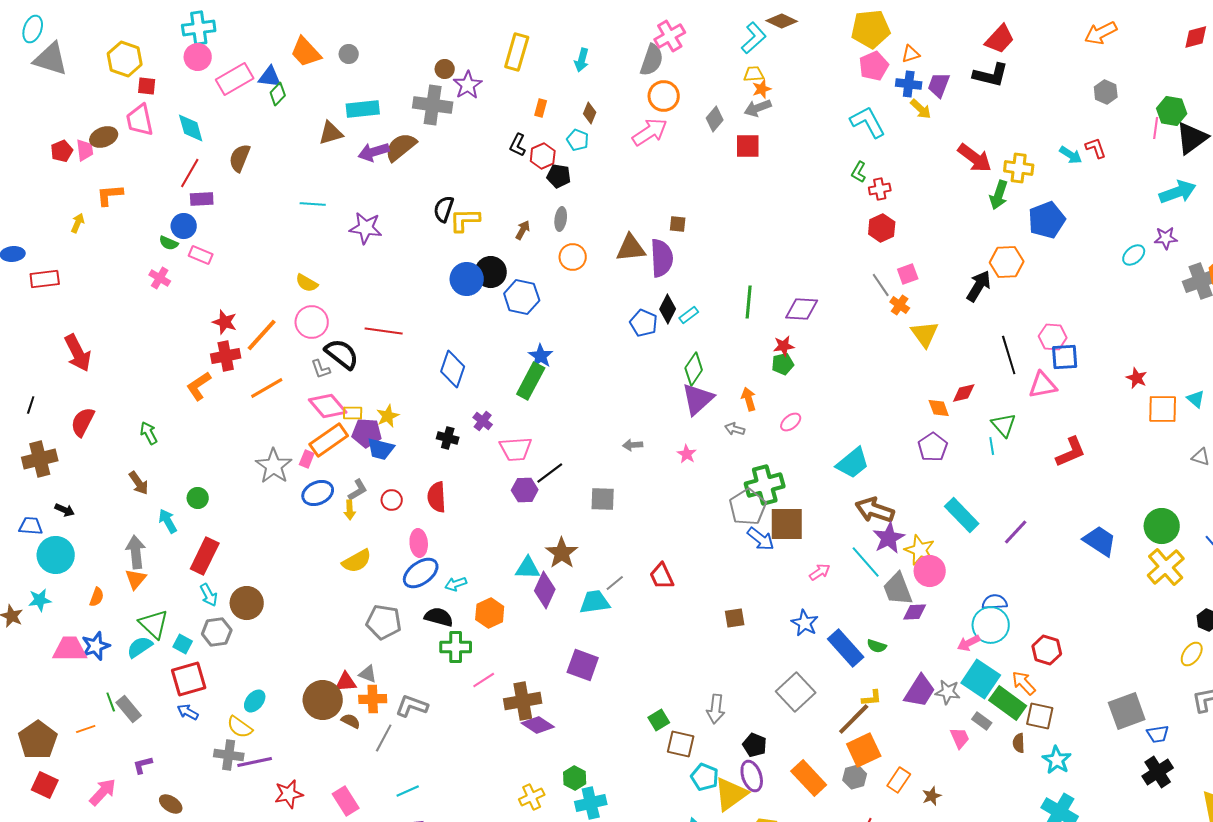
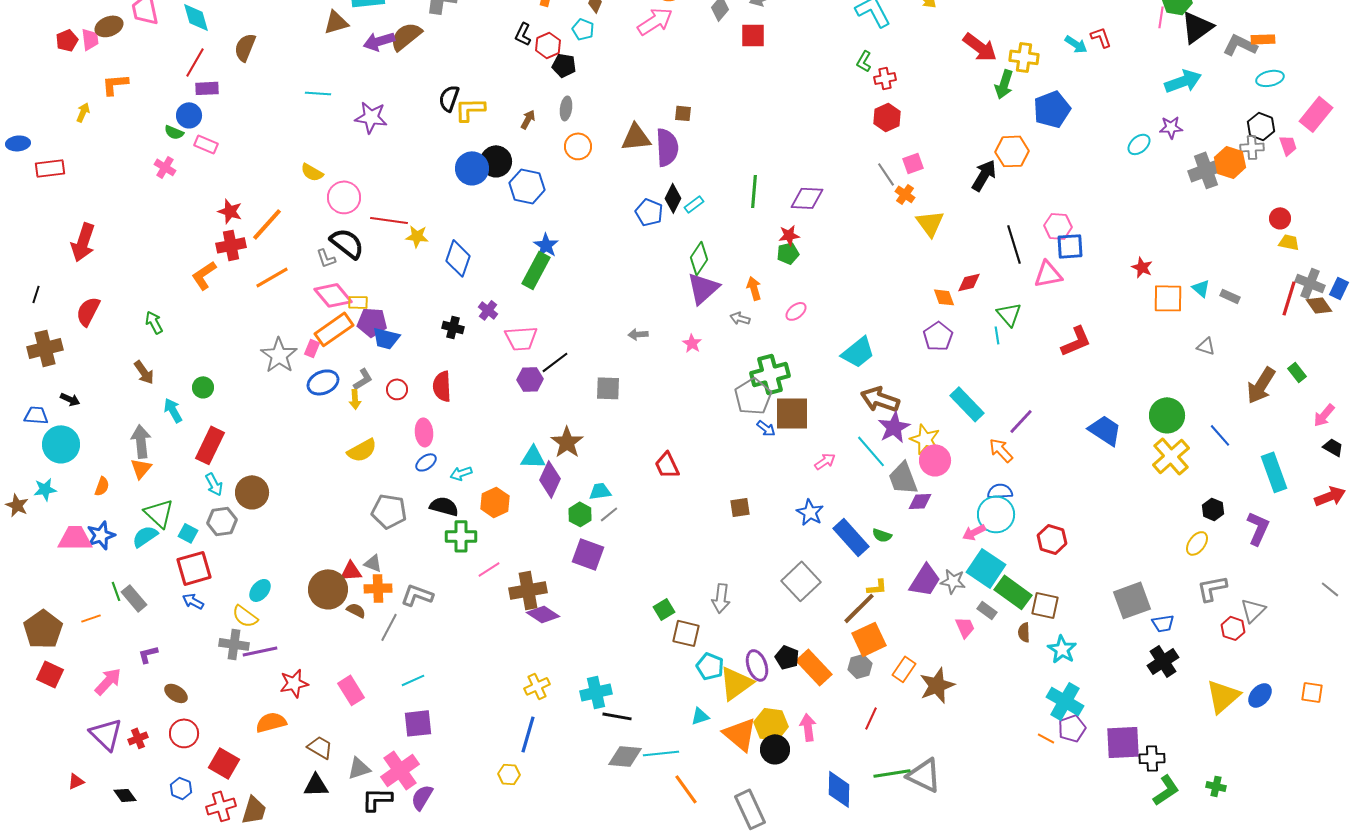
pink circle: (312, 322) -> (344, 197), moved
red arrow: (78, 353) -> (83, 242), turned 45
yellow star: (388, 416) -> (417, 236), moved, turned 30
blue arrow: (761, 539) -> (766, 428), size x0.7
blue ellipse: (421, 573) -> (426, 462), size x0.6
gray line: (615, 583) -> (609, 514), moved
cyan trapezoid: (595, 602) -> (600, 491), size x0.7
orange arrow: (1024, 683) -> (1001, 450), moved
black pentagon: (755, 745) -> (787, 657), moved
green hexagon: (575, 778) -> (580, 514), moved
brown star: (932, 796) -> (937, 685), size x1.8

